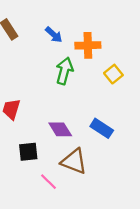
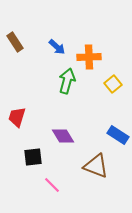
blue rectangle: (102, 128) -> (118, 135), moved
brown triangle: (74, 161) -> (96, 166), moved

